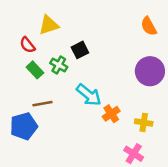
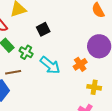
green cross: (59, 65) -> (26, 52), moved
orange cross: (111, 114) -> (80, 64), moved

